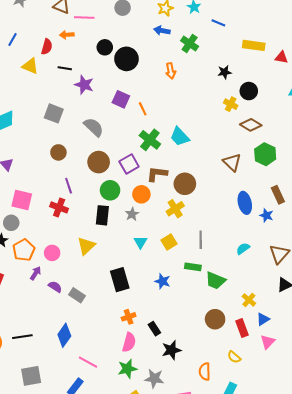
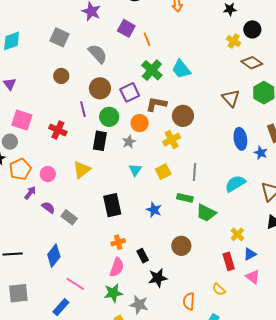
purple line: (69, 186) -> (83, 109), moved
cyan semicircle: (243, 249) -> (235, 184), size x1.5
brown circle: (215, 319) -> (181, 246), moved
pink triangle: (268, 342) -> (253, 277), turned -42

